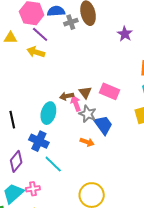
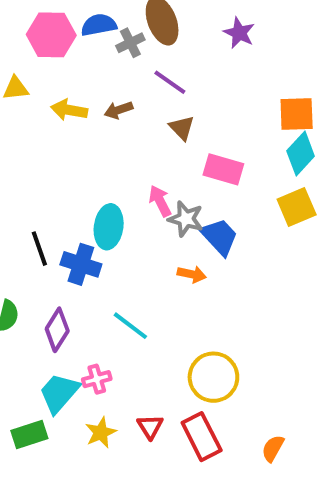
purple line: (40, 34) -> (170, 82), moved
purple star: (125, 34) -> (239, 33), moved
brown triangle: (85, 92) -> (182, 128), moved
brown arrow: (67, 96) -> (119, 110), moved
blue cross: (39, 141) -> (81, 264), moved

